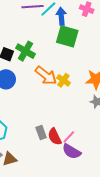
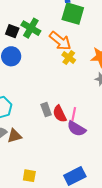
orange arrow: (46, 76) -> (60, 41), moved
pink line: (69, 137) -> (74, 114), turned -32

